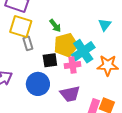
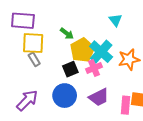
gray rectangle: (28, 43) -> (34, 59), moved

